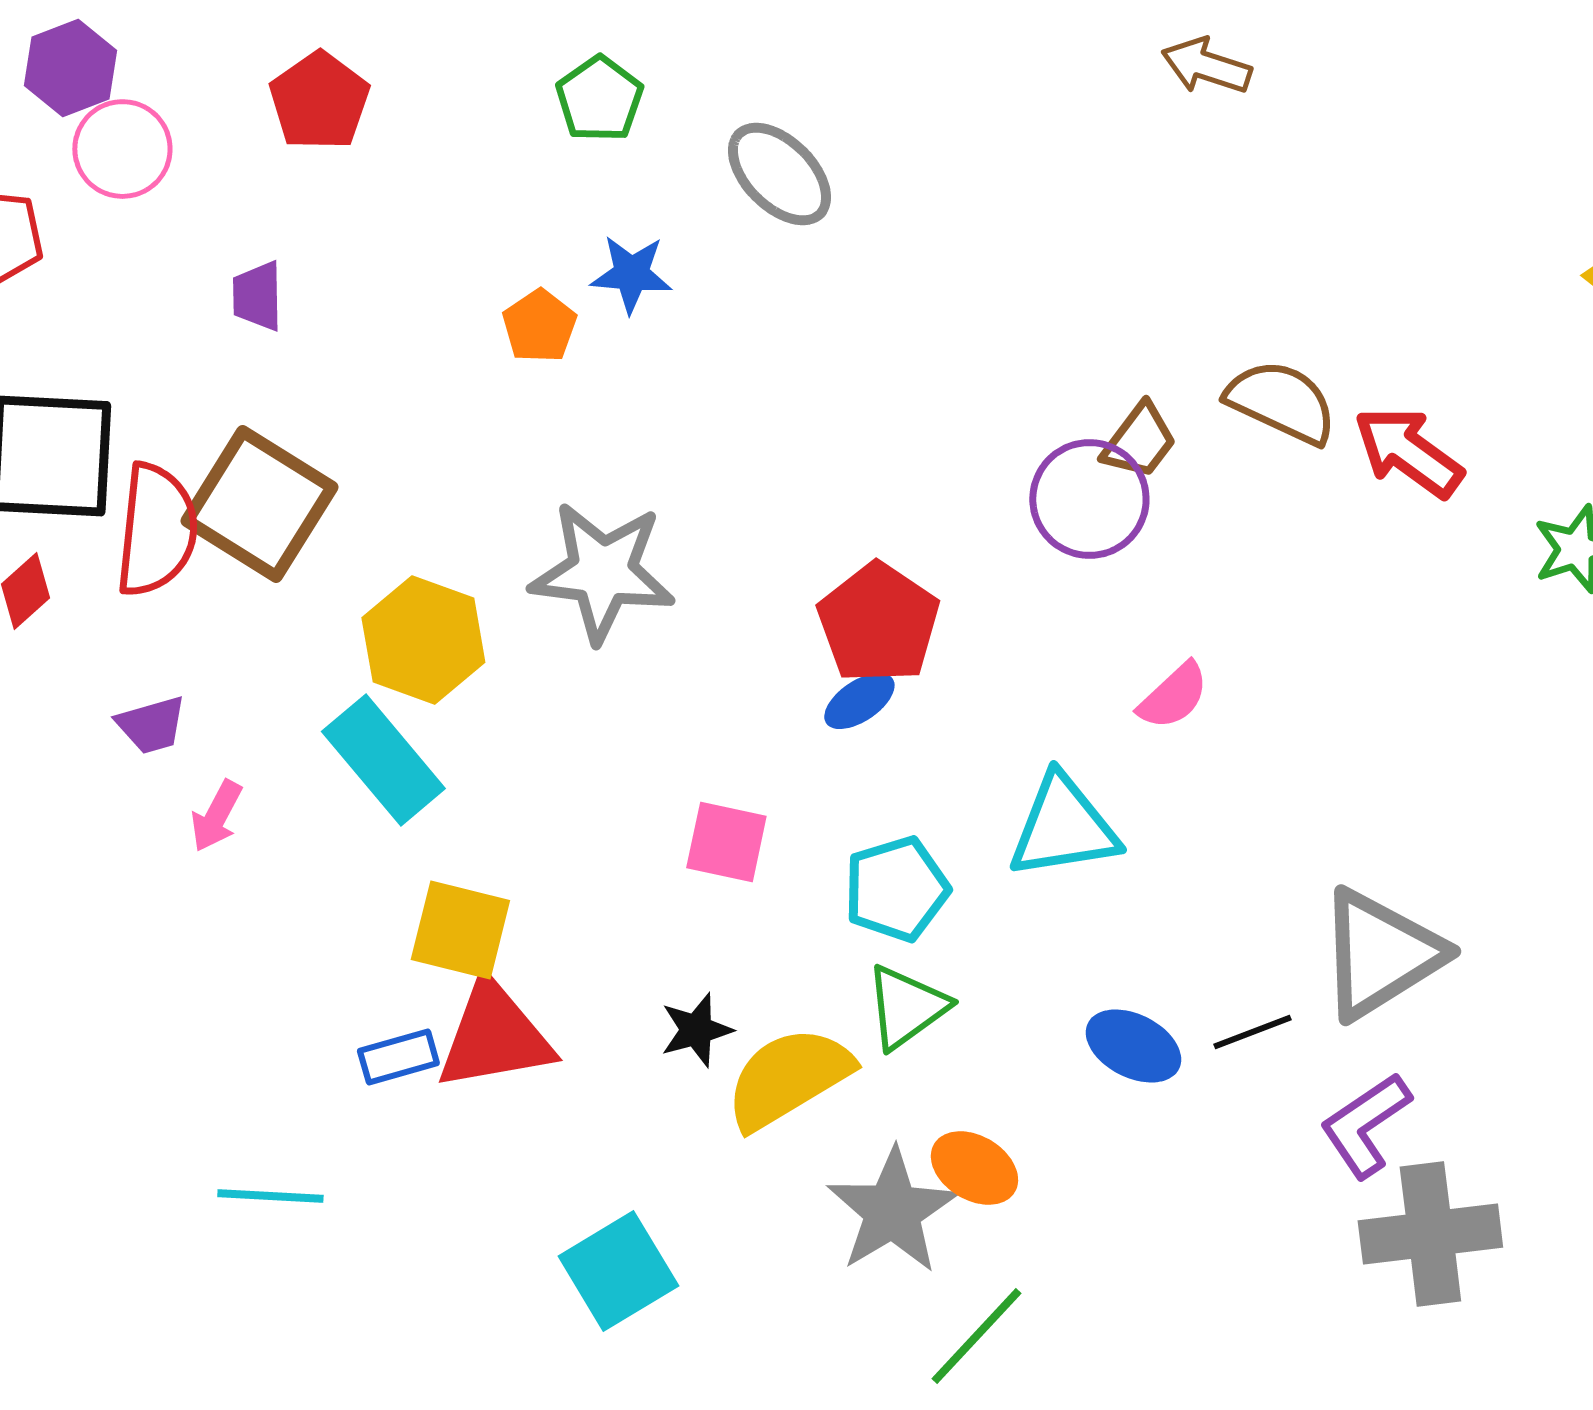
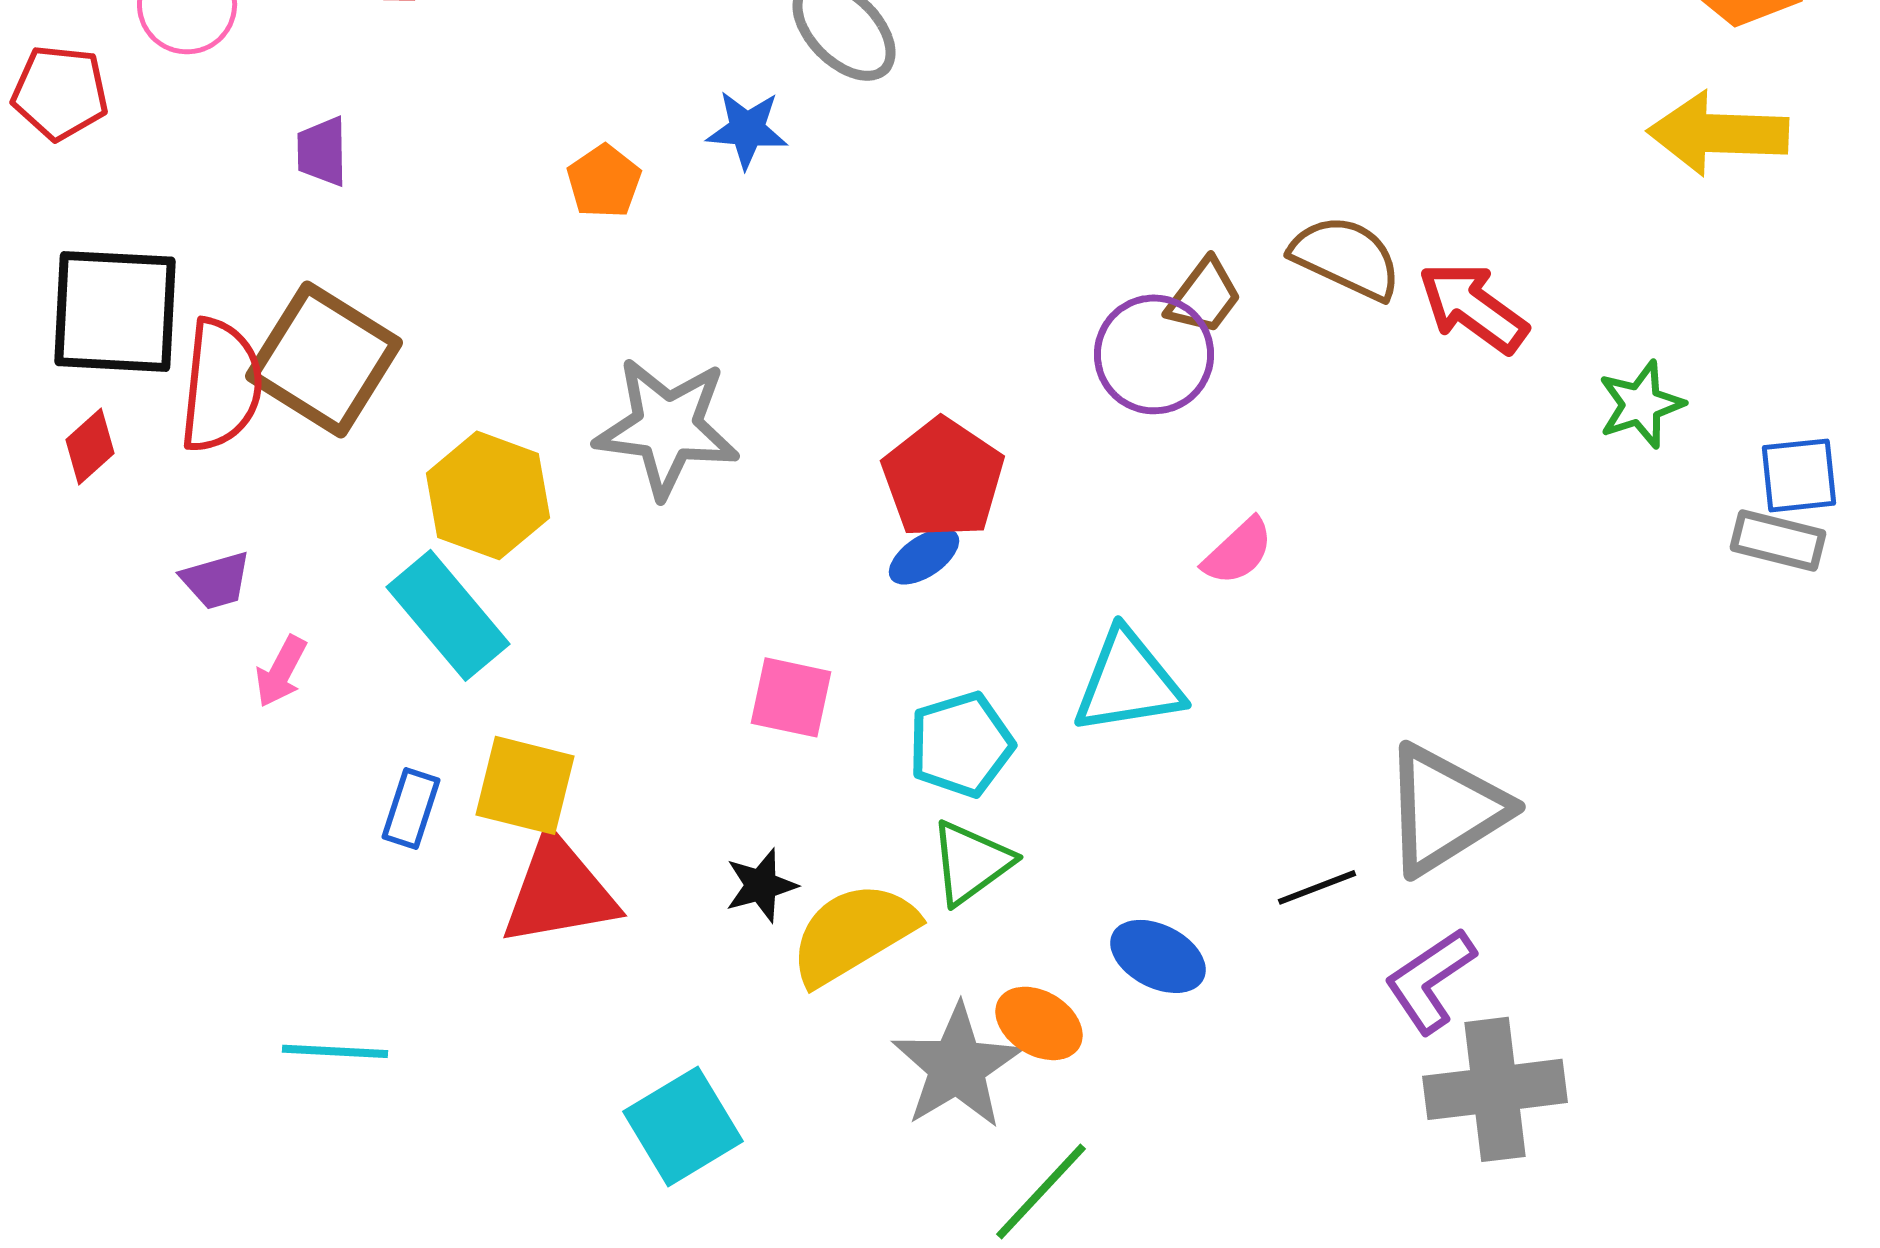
blue star: (631, 274) -> (747, 129), moved
blue ellipse: (1133, 1046) -> (1158, 956), moved
blue rectangle: (398, 1057) -> (411, 808), moved, turned -56

